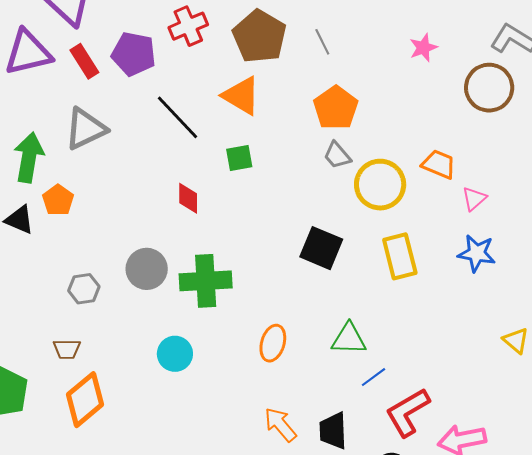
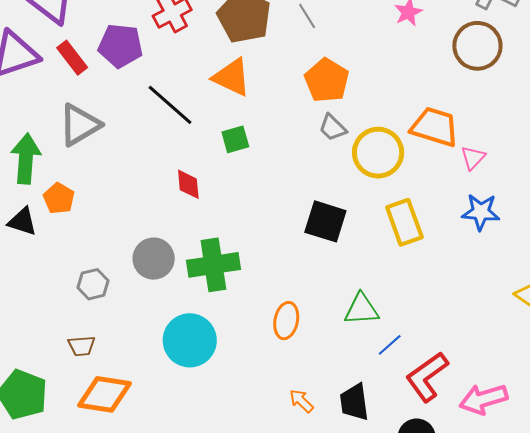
orange trapezoid: (439, 164) -> (435, 127), size x1.4
cyan circle: (175, 354) -> (190, 340), size x1.5
orange diamond: (85, 400) -> (104, 394), turned 54
orange arrow: (280, 425) -> (301, 401), size x0.7

